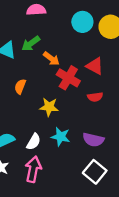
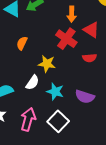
orange arrow: (51, 59) -> (72, 14), moved, turned 49
white semicircle: (34, 142) -> (32, 83), moved
white square: (95, 172) -> (58, 121), moved

